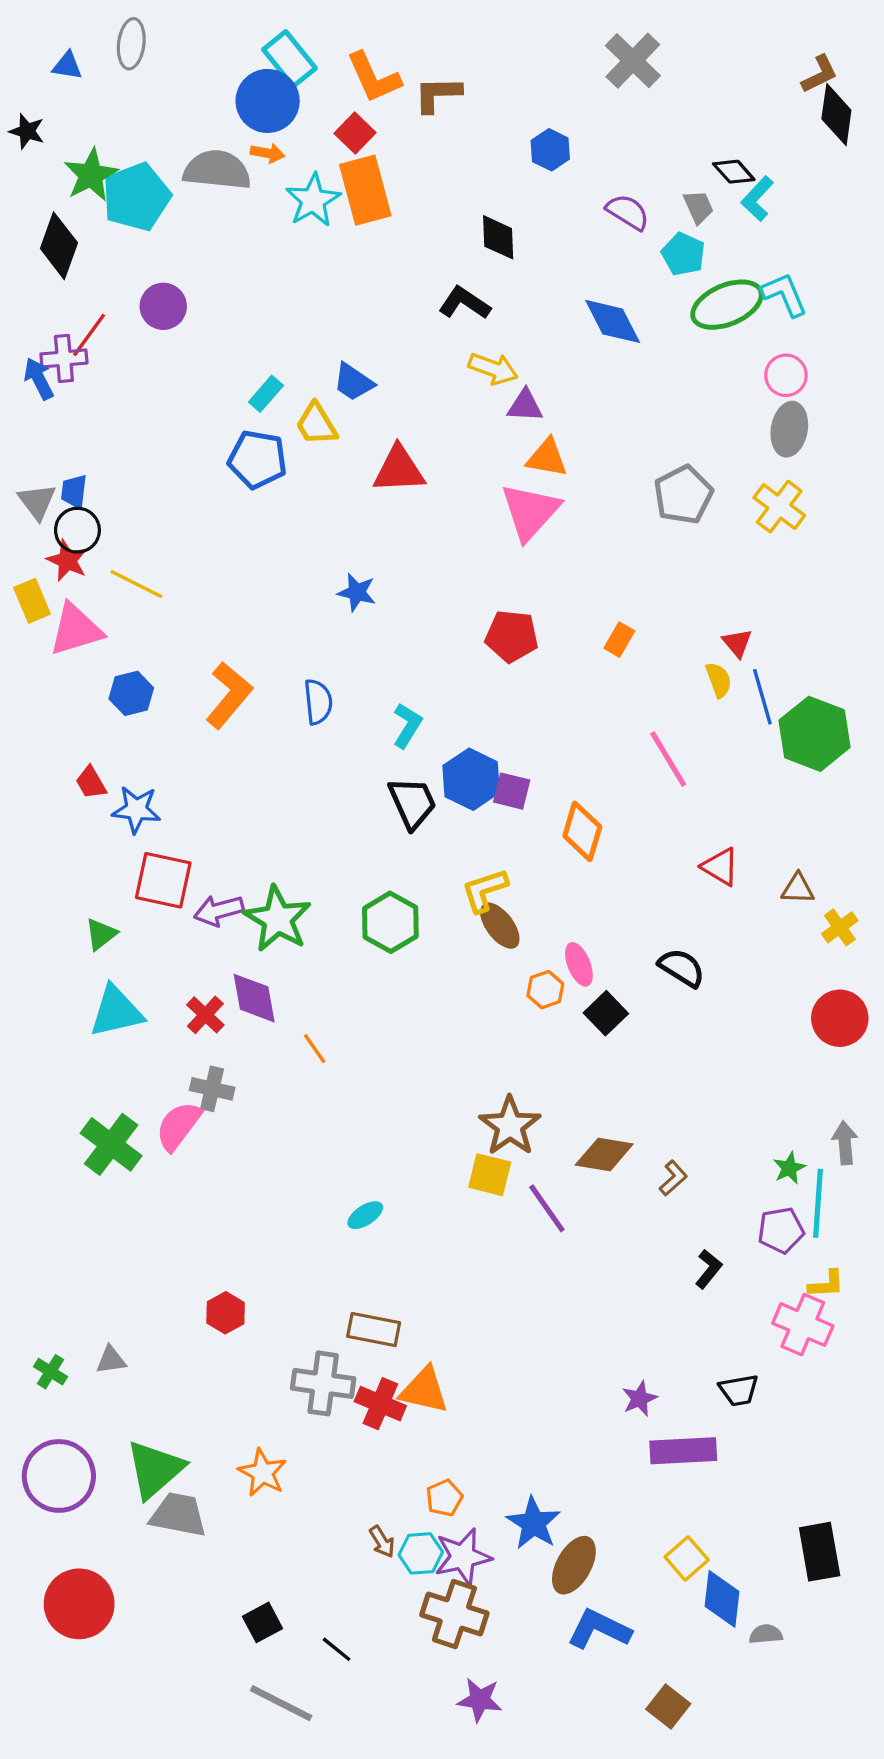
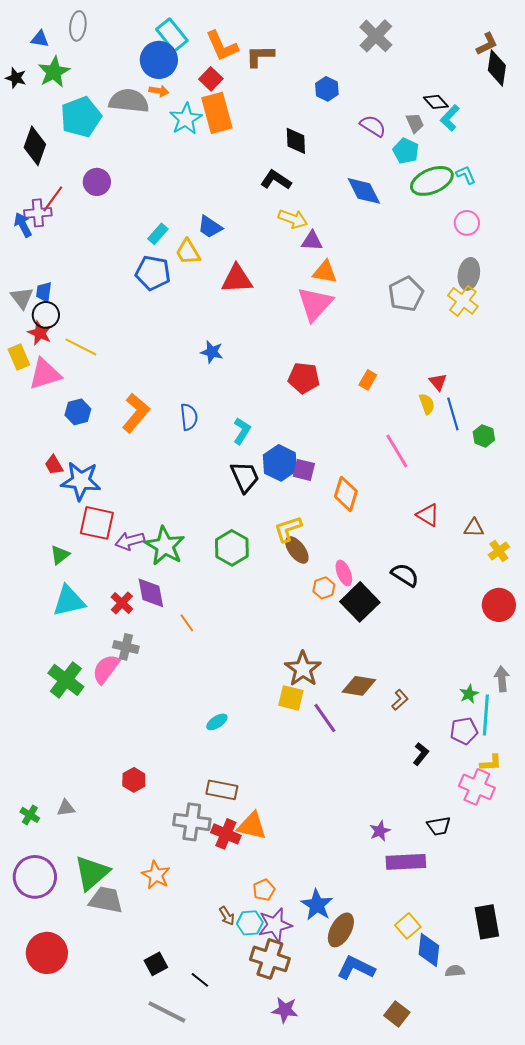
green star: (91, 175) -> (54, 72), moved
cyan L-shape: (784, 295) -> (466, 175), size x0.7
gray ellipse: (789, 429) -> (469, 274), moved
green hexagon: (815, 734) -> (484, 436), size x0.5
blue star: (136, 810) -> (81, 481), size x1.4
black square: (606, 1013) -> (360, 602), size x1.5

